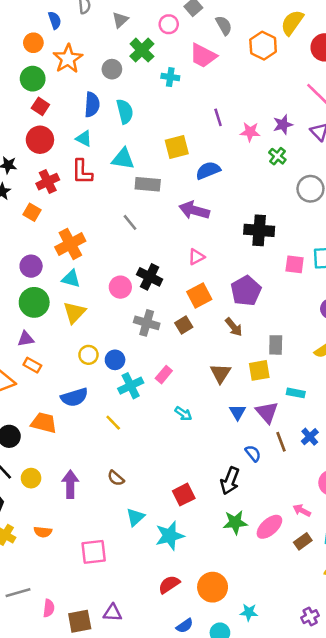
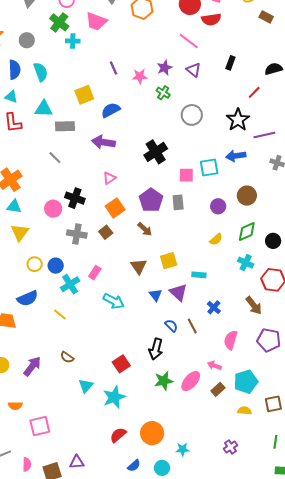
green cross: (142, 50) -> (59, 22), moved
black cross: (259, 230) -> (156, 152), turned -30
gray rectangle: (276, 345) -> (178, 202), moved
cyan arrow: (183, 414) -> (114, 301), size x1.5
brown line: (281, 442) -> (192, 326), moved
purple arrow: (70, 484) -> (32, 366), turned 45
pink square: (94, 552) -> (40, 426), moved

